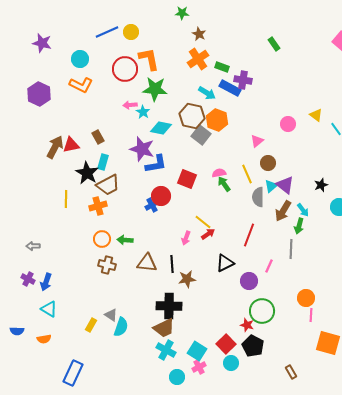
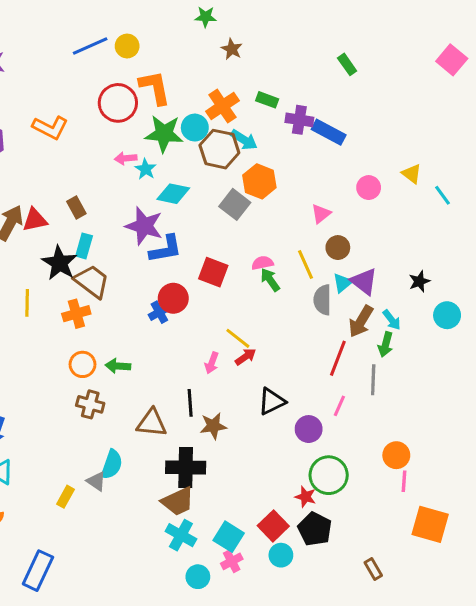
cyan circle: (80, 59) -> (195, 128), moved
orange cross: (198, 59) -> (222, 106), moved
blue rectangle: (230, 88) -> (329, 132), moved
brown hexagon: (192, 116) -> (219, 149), moved
brown trapezoid: (108, 185) -> (92, 281), turned -115
red line: (249, 235) -> (338, 358), moved
brown triangle: (147, 263) -> (152, 423), moved
cyan semicircle: (121, 327) -> (112, 464), moved

